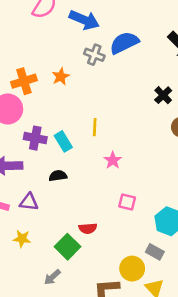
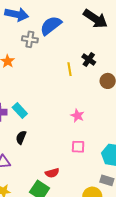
yellow line: (95, 127) -> (70, 69), moved
pink star: (113, 160) -> (77, 116), moved
black semicircle: (58, 176) -> (21, 137), turned -48

